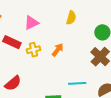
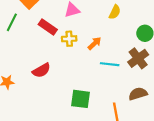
cyan line: (77, 83) -> (110, 64), moved

